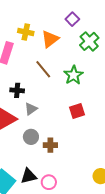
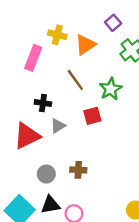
red square: (77, 111) -> (92, 116), moved
gray circle: (31, 137) -> (46, 174), moved

